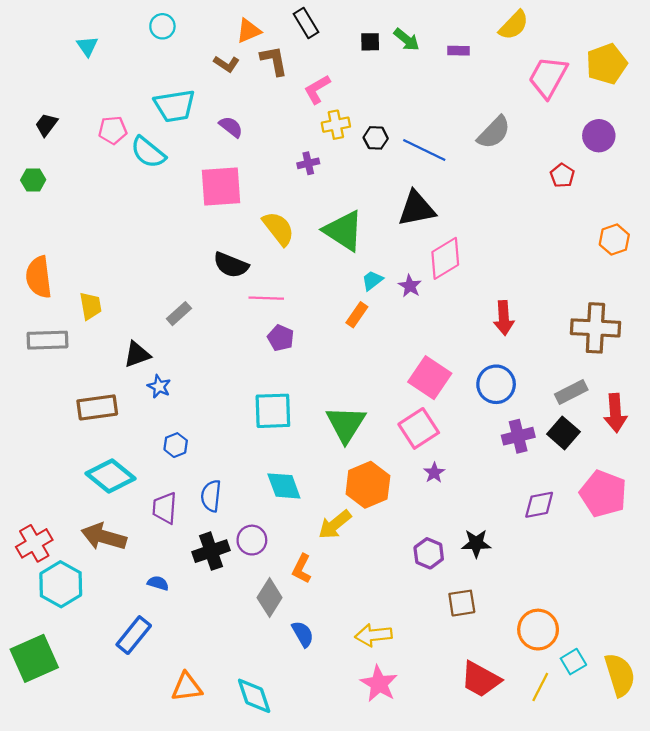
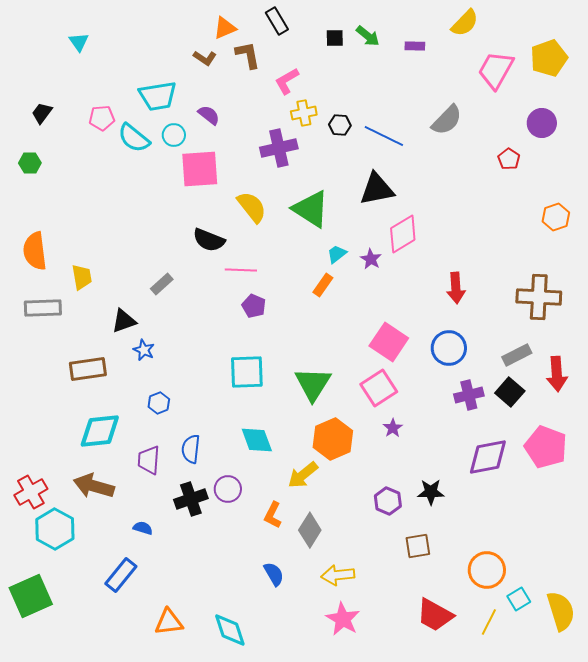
cyan circle: (162, 26) -> (174, 135), moved
purple cross: (308, 163) -> (279, 148), size x1.8
cyan diamond: (110, 476) -> (100, 431), turned -45
purple diamond: (539, 505) -> (488, 457), size x1.4
gray diamond: (270, 598) -> (310, 530), moved

